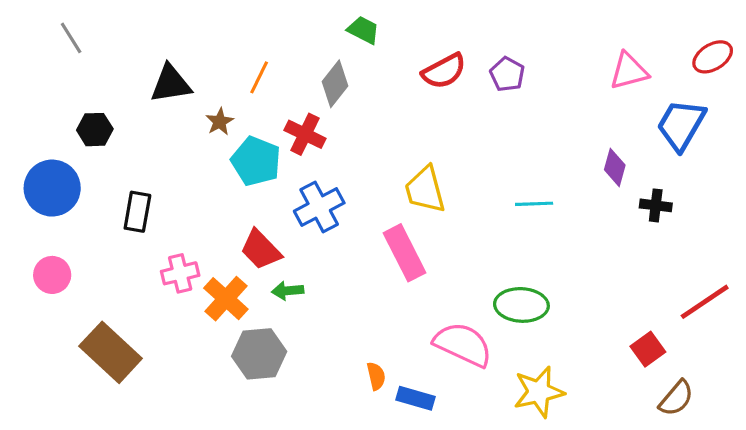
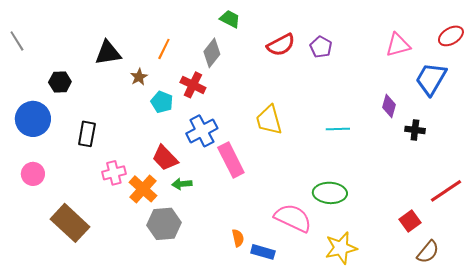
gray line: (71, 38) -> (17, 41), moved
cyan pentagon: (256, 161) -> (162, 102), size x0.7
pink rectangle: (405, 253) -> (231, 160), moved

